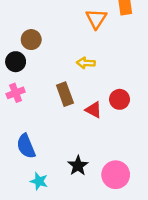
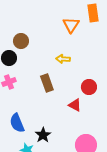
red triangle: (94, 110) -> (75, 105), moved
black star: (78, 166) -> (43, 135), moved

